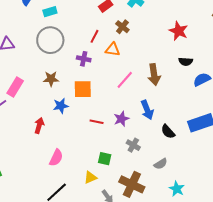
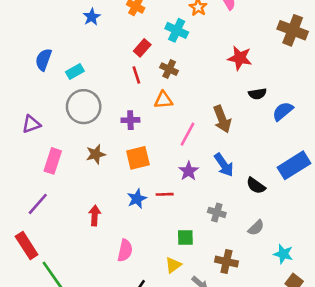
red line: (95, 36) -> (136, 75), moved, turned -32
pink rectangle: (15, 87) -> (53, 161), moved
blue star: (61, 106) -> (137, 199), moved
purple star: (121, 119) -> (189, 171), moved
brown cross: (132, 184) -> (226, 262), size x0.7

